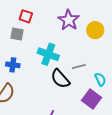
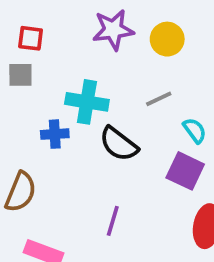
purple star: (69, 20) -> (113, 30), turned -30
blue cross: (13, 65) -> (55, 134), moved
gray line: (79, 67) -> (159, 99), moved

